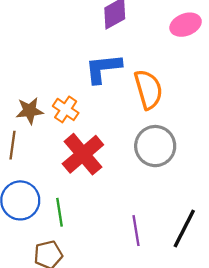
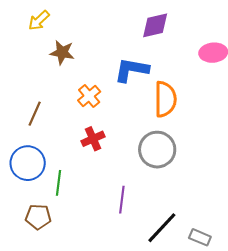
brown star: (30, 111) -> (62, 52), moved
red cross: (83, 154) -> (93, 139), size x0.6
purple line: (136, 231) -> (122, 200), moved

